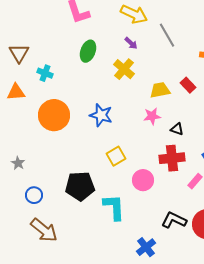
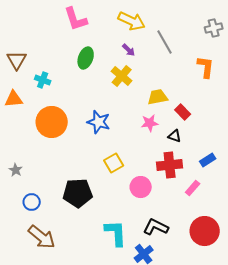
red rectangle: (188, 85) -> (183, 112), moved
cyan L-shape: (114, 207) -> (116, 233), moved
black L-shape: (174, 220) -> (156, 227), moved

